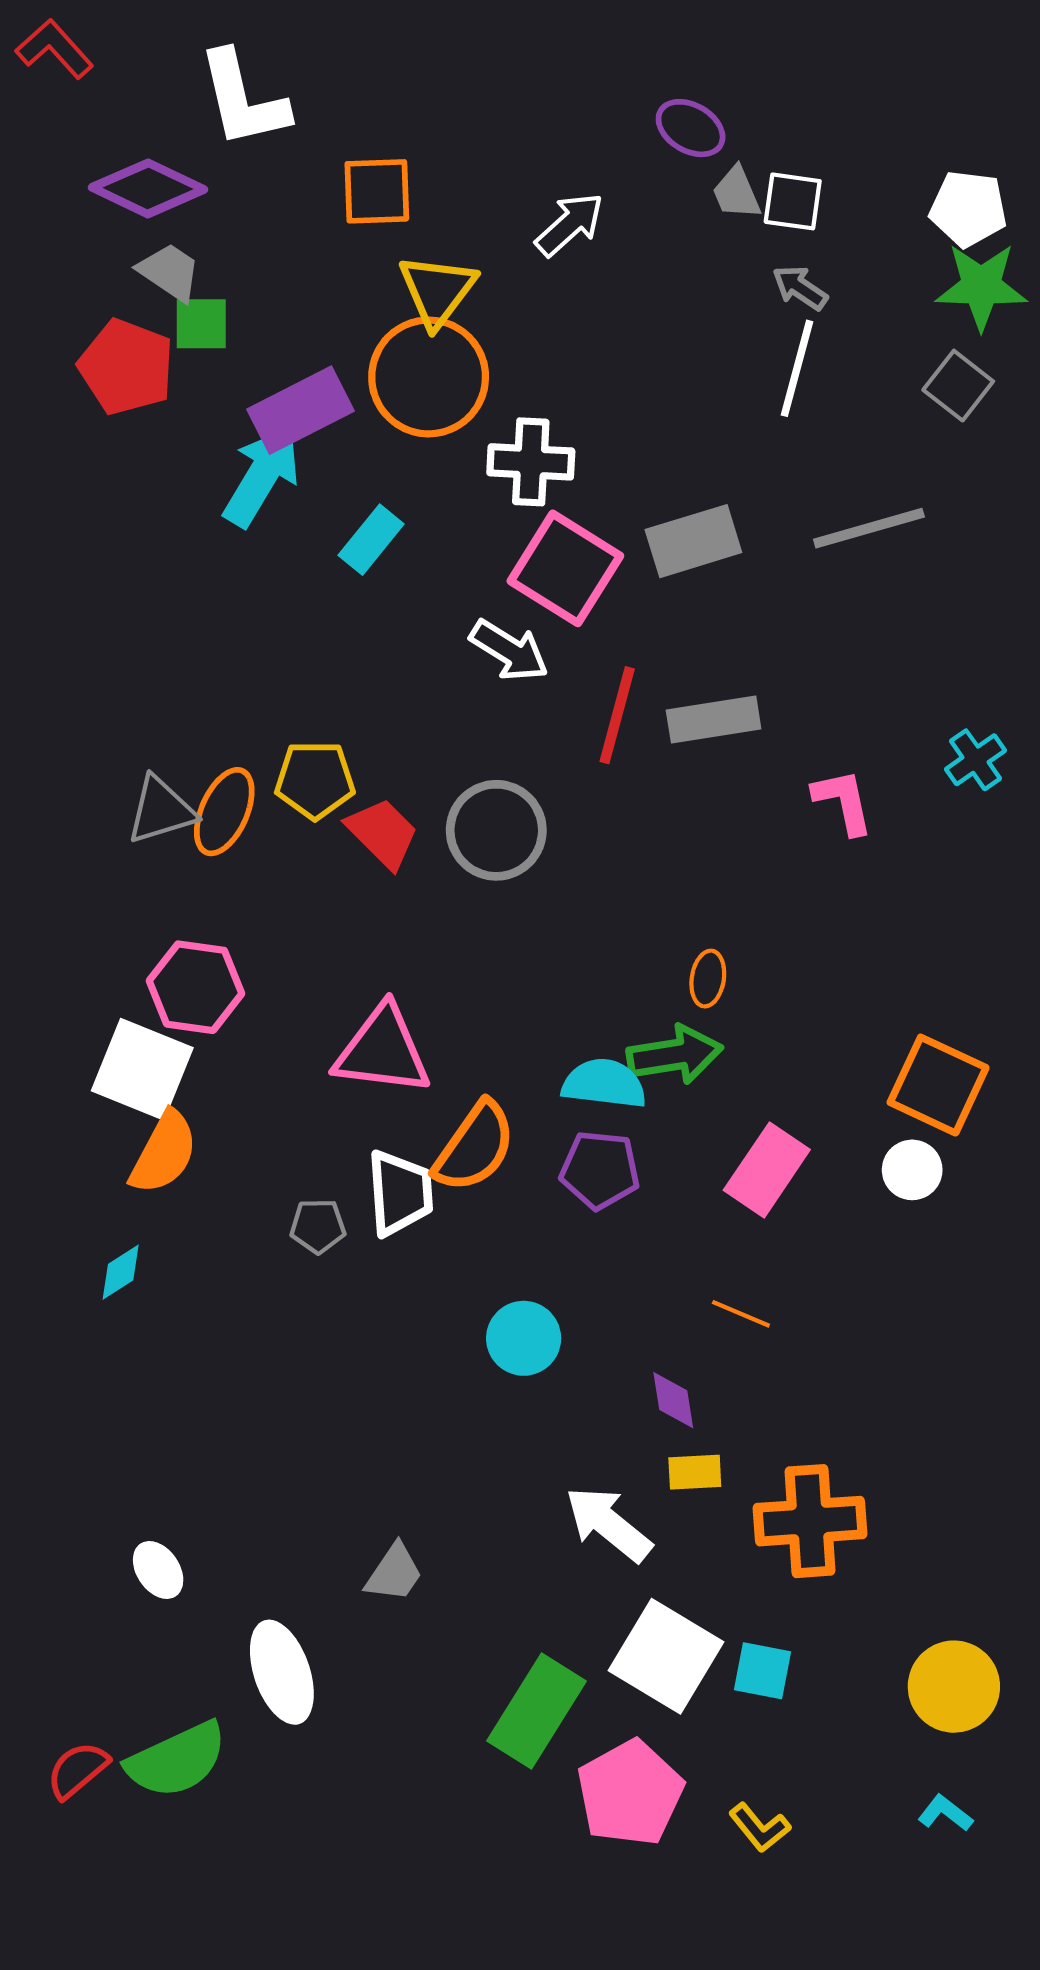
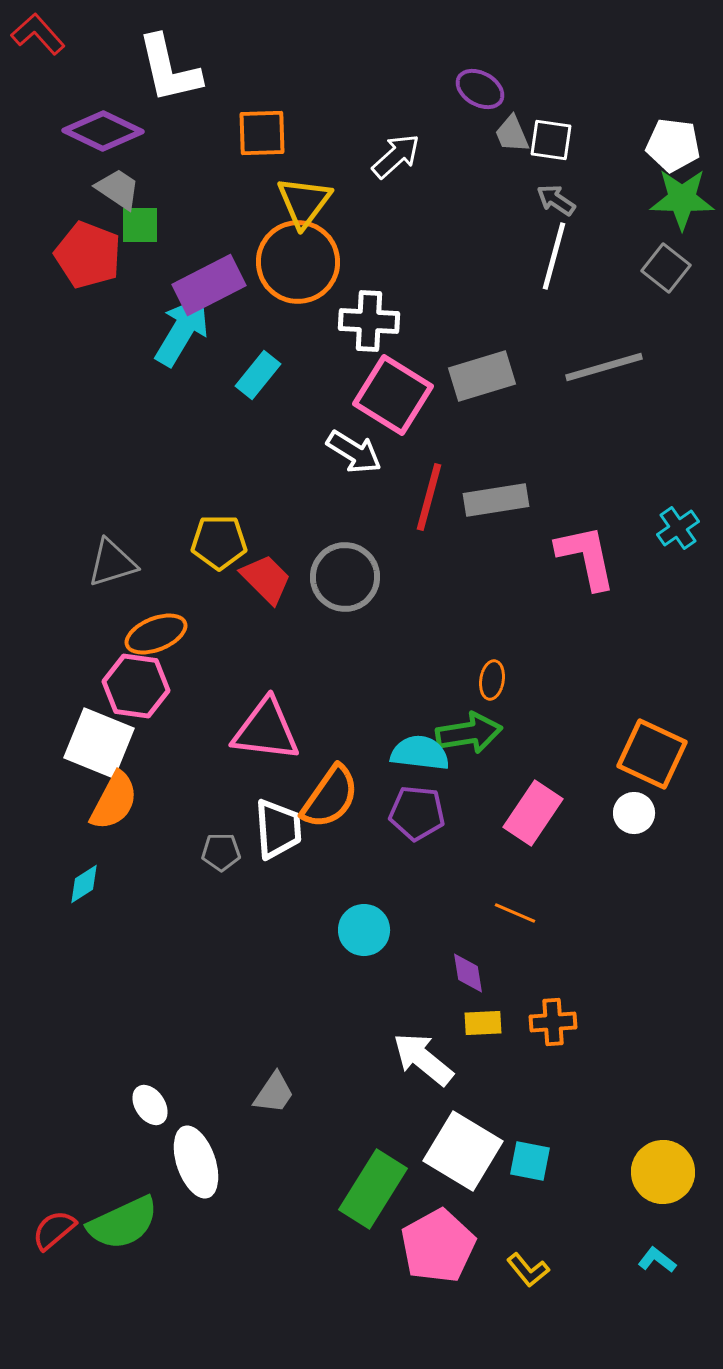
pink L-shape: (843, 802) -> (586, 557), size x1.4
orange ellipse: (224, 812) -> (156, 634), moved, turned 44
orange cross: (810, 1521) -> (553, 1022), moved, size x0.6
white ellipse: (158, 1570) -> (150, 1105), moved

